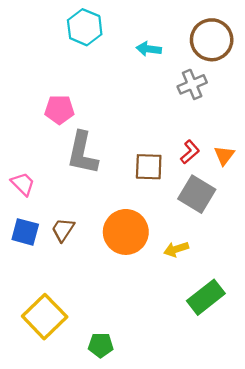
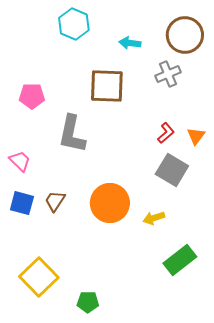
pink pentagon: (59, 110) -> (32, 96), moved
brown square: (149, 167) -> (107, 86), moved, size x1.4

